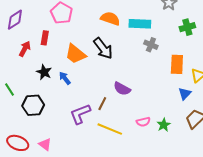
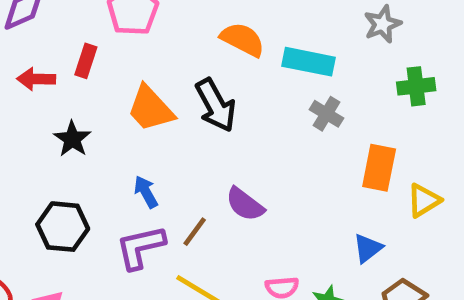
red arrow: (25, 49) -> (36, 79), turned -126
blue arrow: (65, 78) -> (146, 192), moved
blue triangle: (185, 94) -> (368, 248), moved
black hexagon: (33, 105) -> (63, 227), moved

